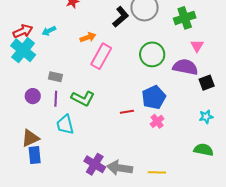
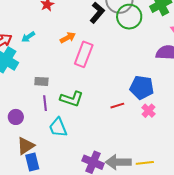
green circle: (152, 54) -> (129, 17), moved
purple circle: (33, 96) -> (16, 117), moved
blue pentagon: (154, 97) -> (142, 87), turned -30
yellow line: (157, 172) -> (145, 163), moved

